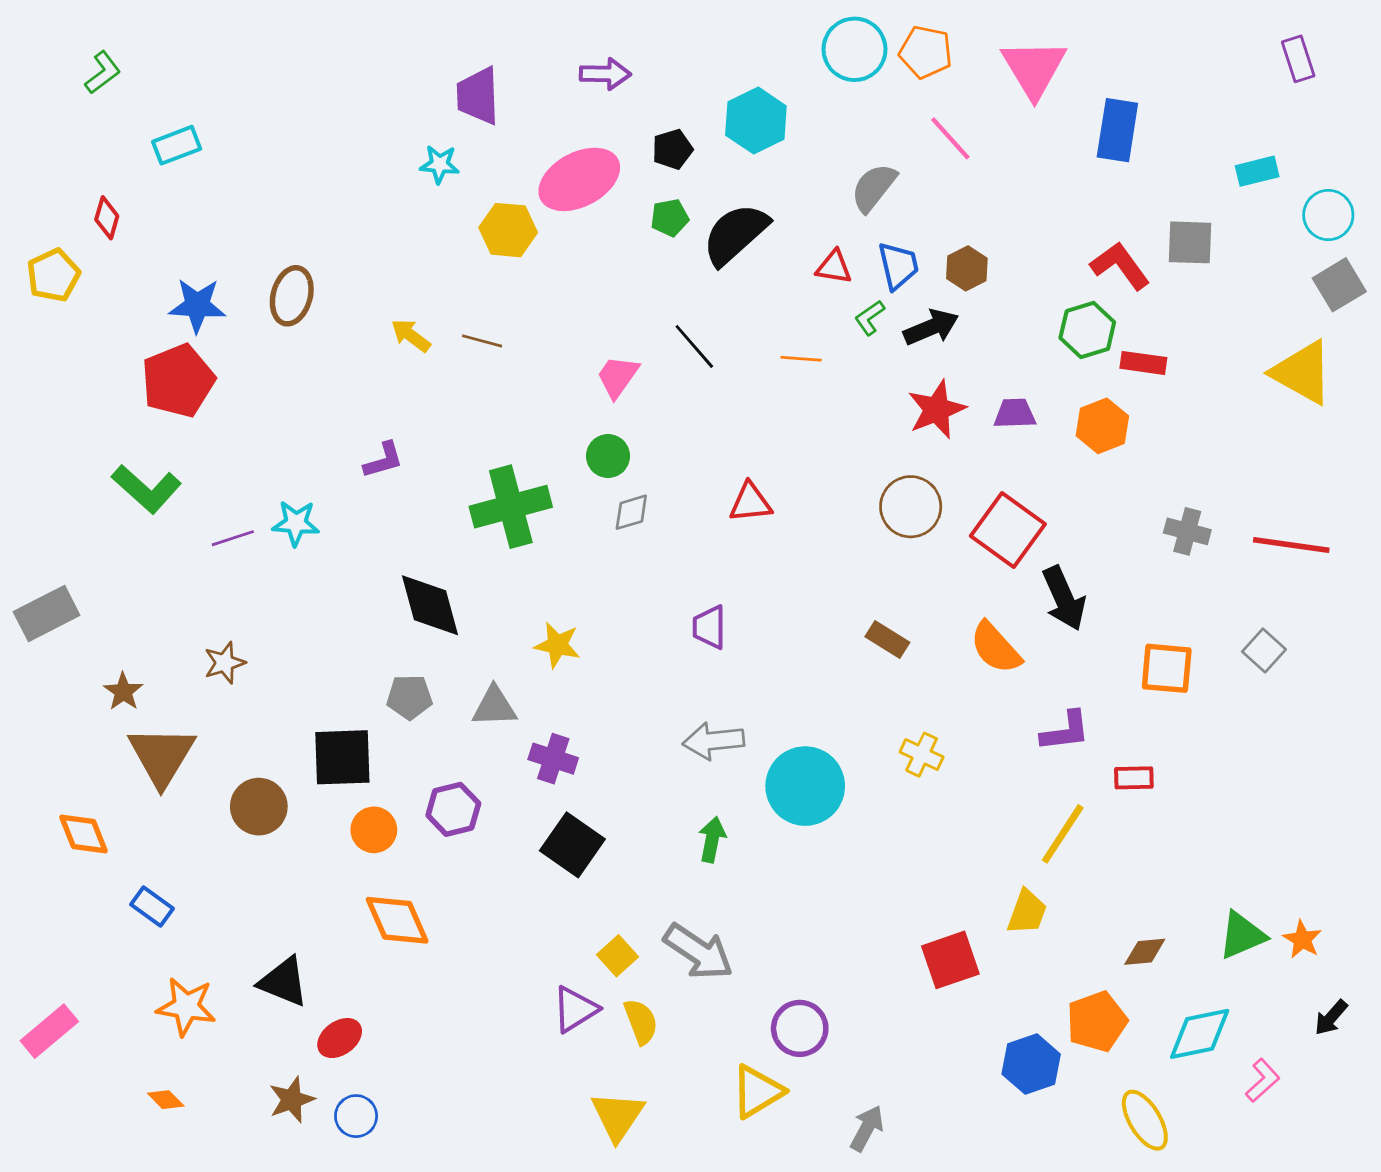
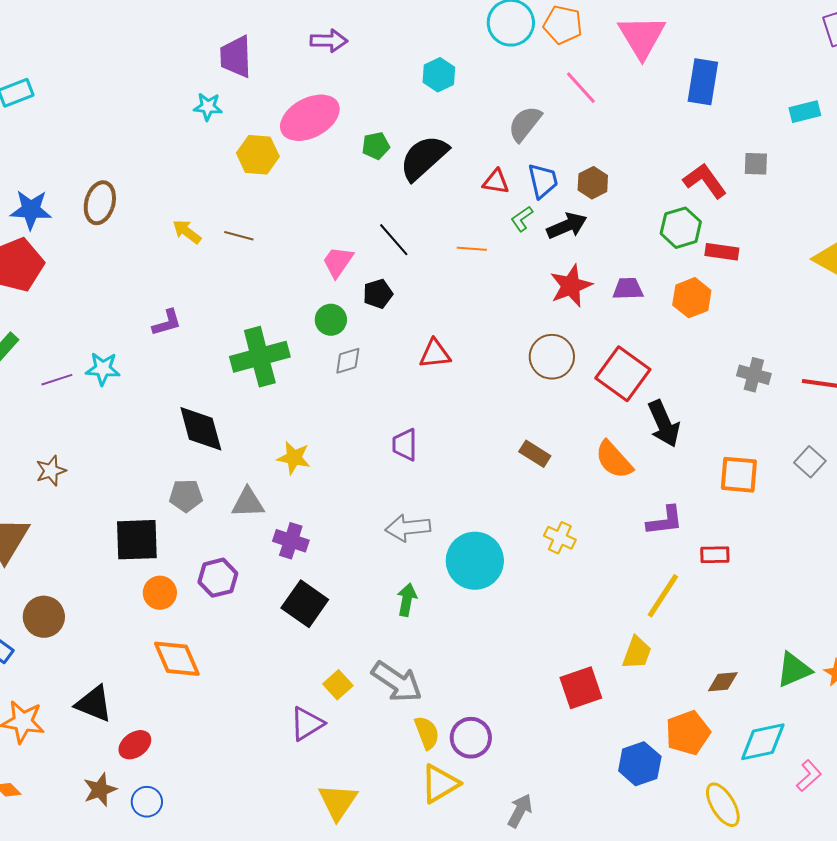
cyan hexagon: (756, 121) -> (439, 75), size x0.7
black pentagon: (672, 149) -> (378, 294), moved
gray square: (1190, 242) -> (756, 164), size x0.7
brown circle: (259, 807) -> (44, 617), moved
yellow semicircle: (641, 1022) -> (427, 733), moved

